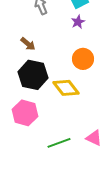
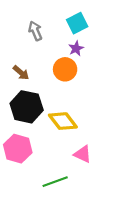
orange circle: (83, 59) -> (65, 69), moved
pink triangle: (94, 138) -> (83, 154), moved

